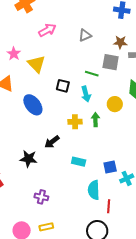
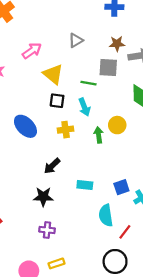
pink arrow: (47, 30) -> (32, 51), moved
yellow triangle: (37, 64) -> (53, 74), moved
yellow circle: (115, 104) -> (117, 125), moved
yellow cross: (75, 122) -> (66, 130), moved
black star: (28, 159) -> (43, 197), moved
red line: (109, 206) -> (125, 232), turned 40

